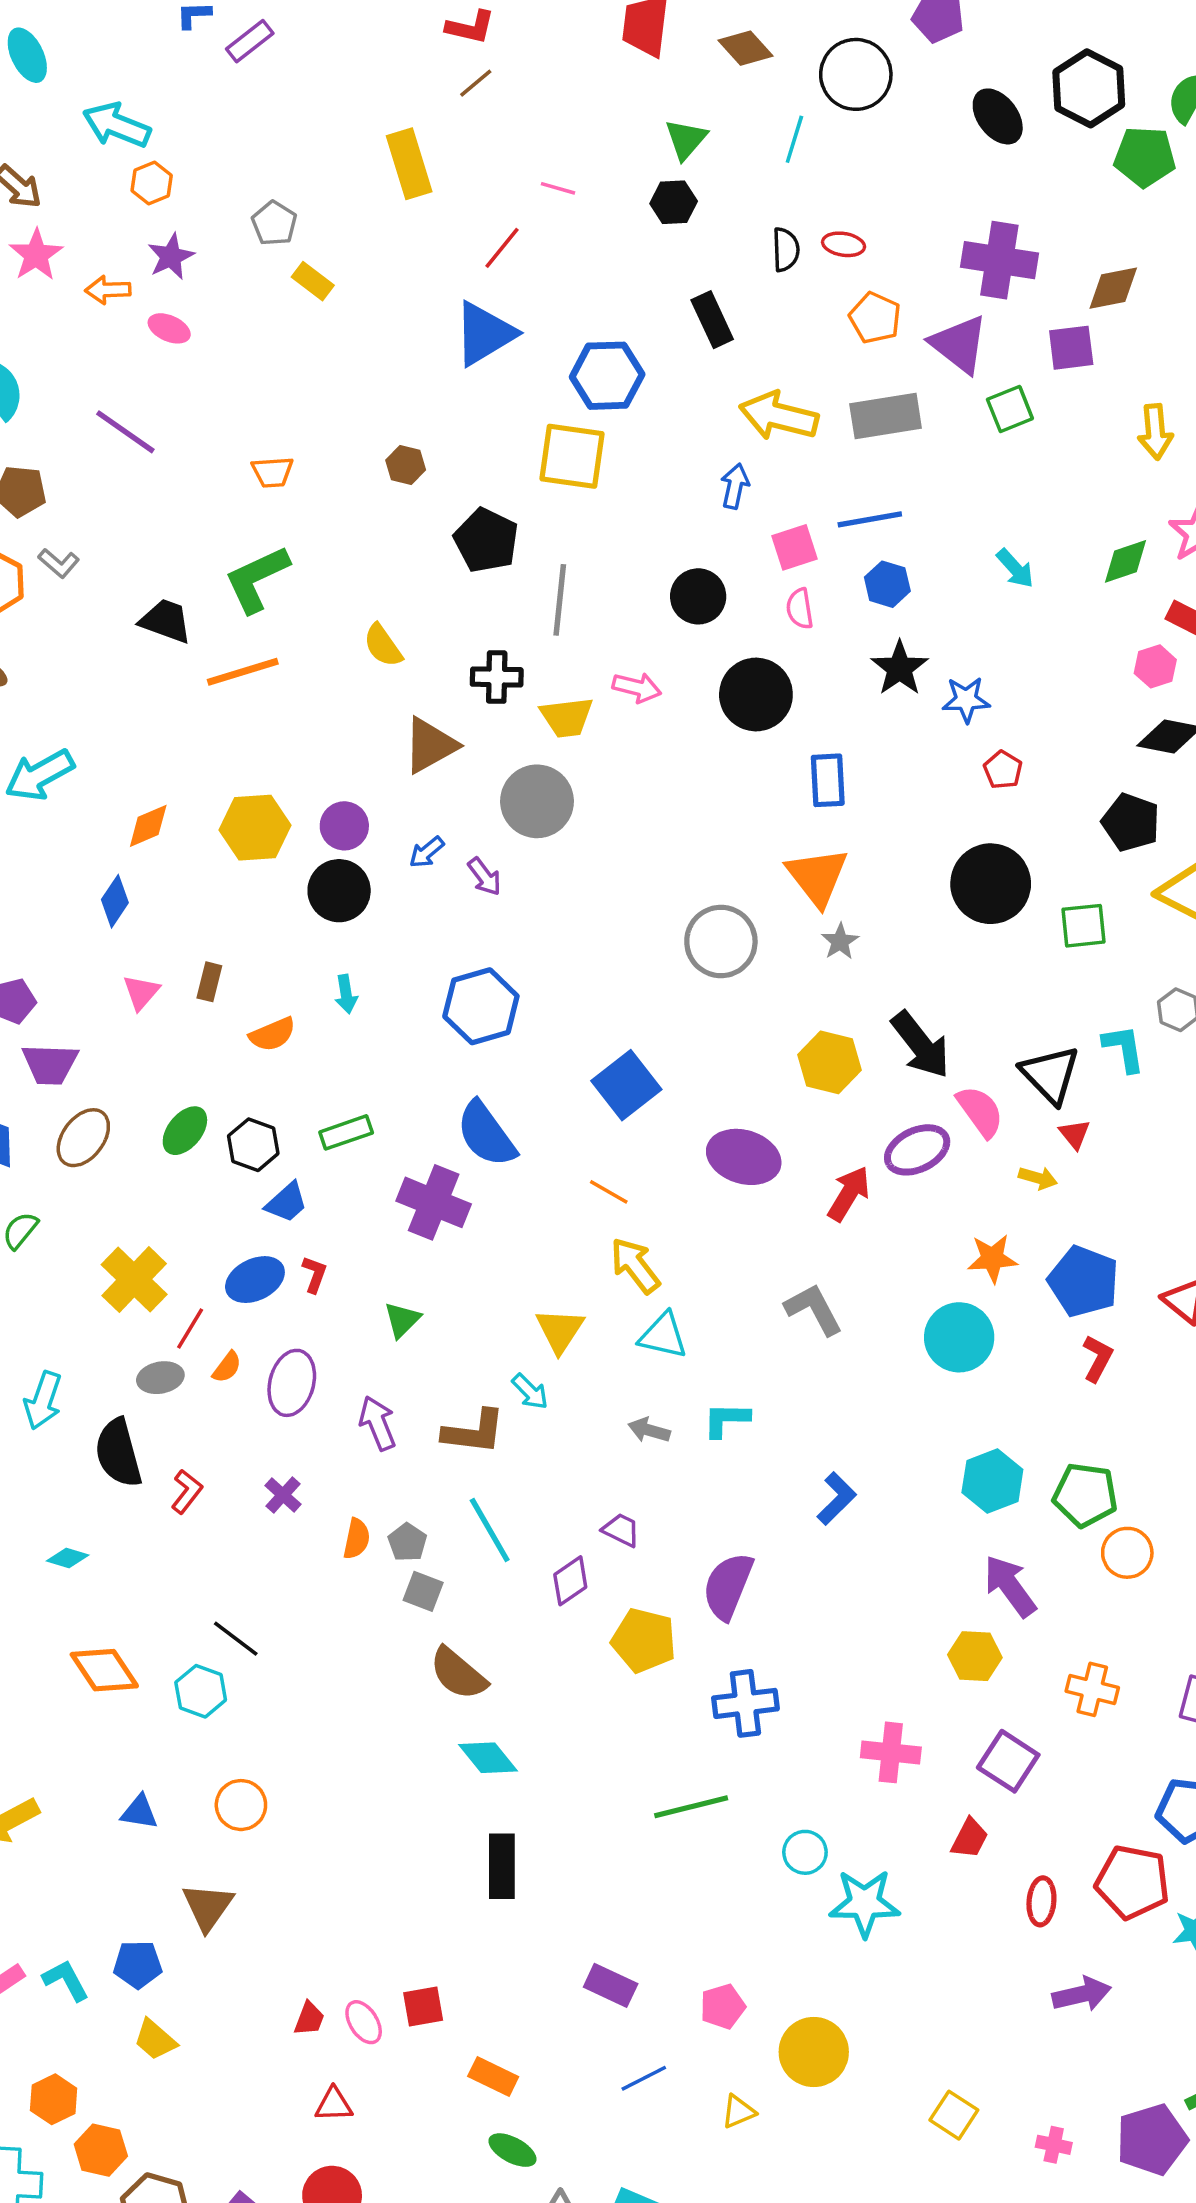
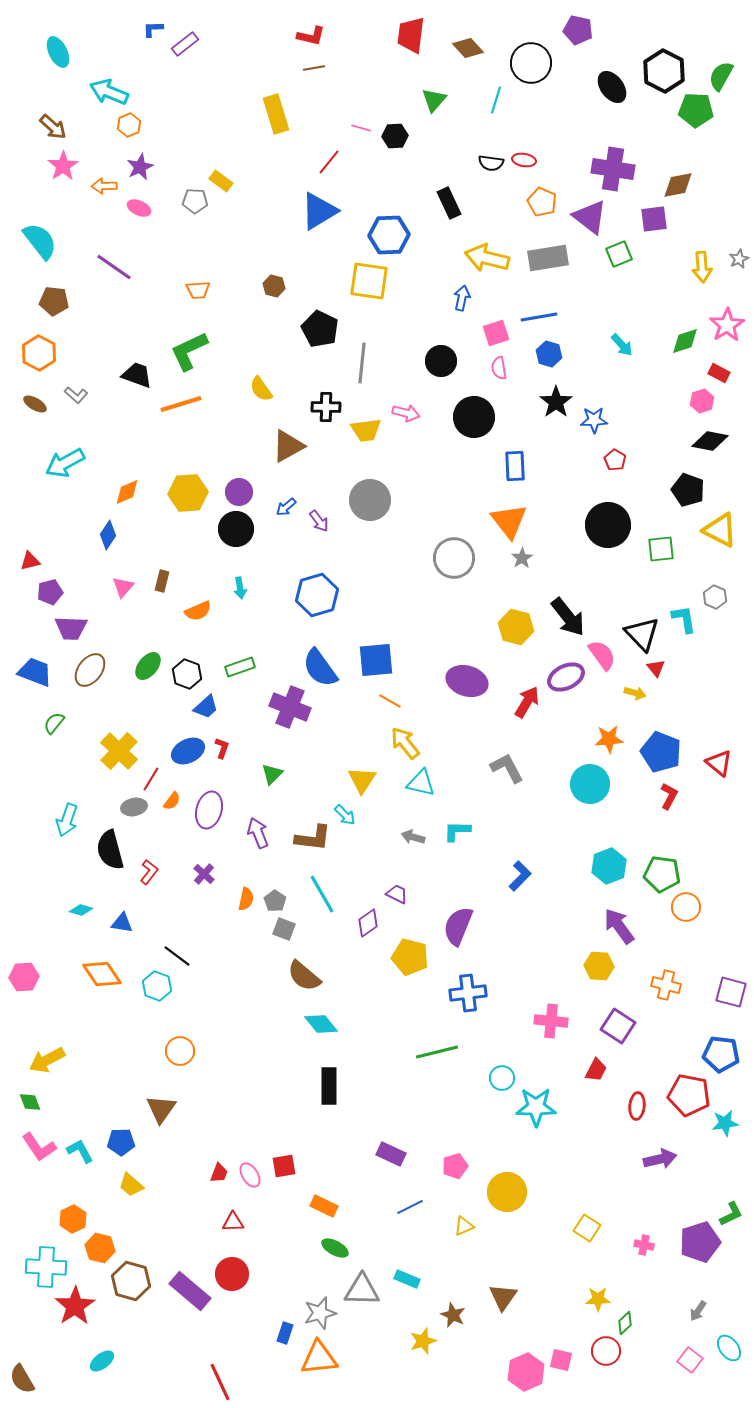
brown line: (476, 83) -> (314, 68), turned 30
black hexagon: (674, 202) -> (395, 136), moved
gray pentagon: (274, 223) -> (195, 201), moved, turned -30
black semicircle: (786, 250) -> (491, 163), turned 100
gray L-shape: (59, 563) -> (76, 395), moved
gray circle: (537, 801) -> (370, 500), moved
blue square: (626, 1085) -> (376, 660), moved, turned 33
blue triangle: (139, 1812) -> (122, 923), moved

